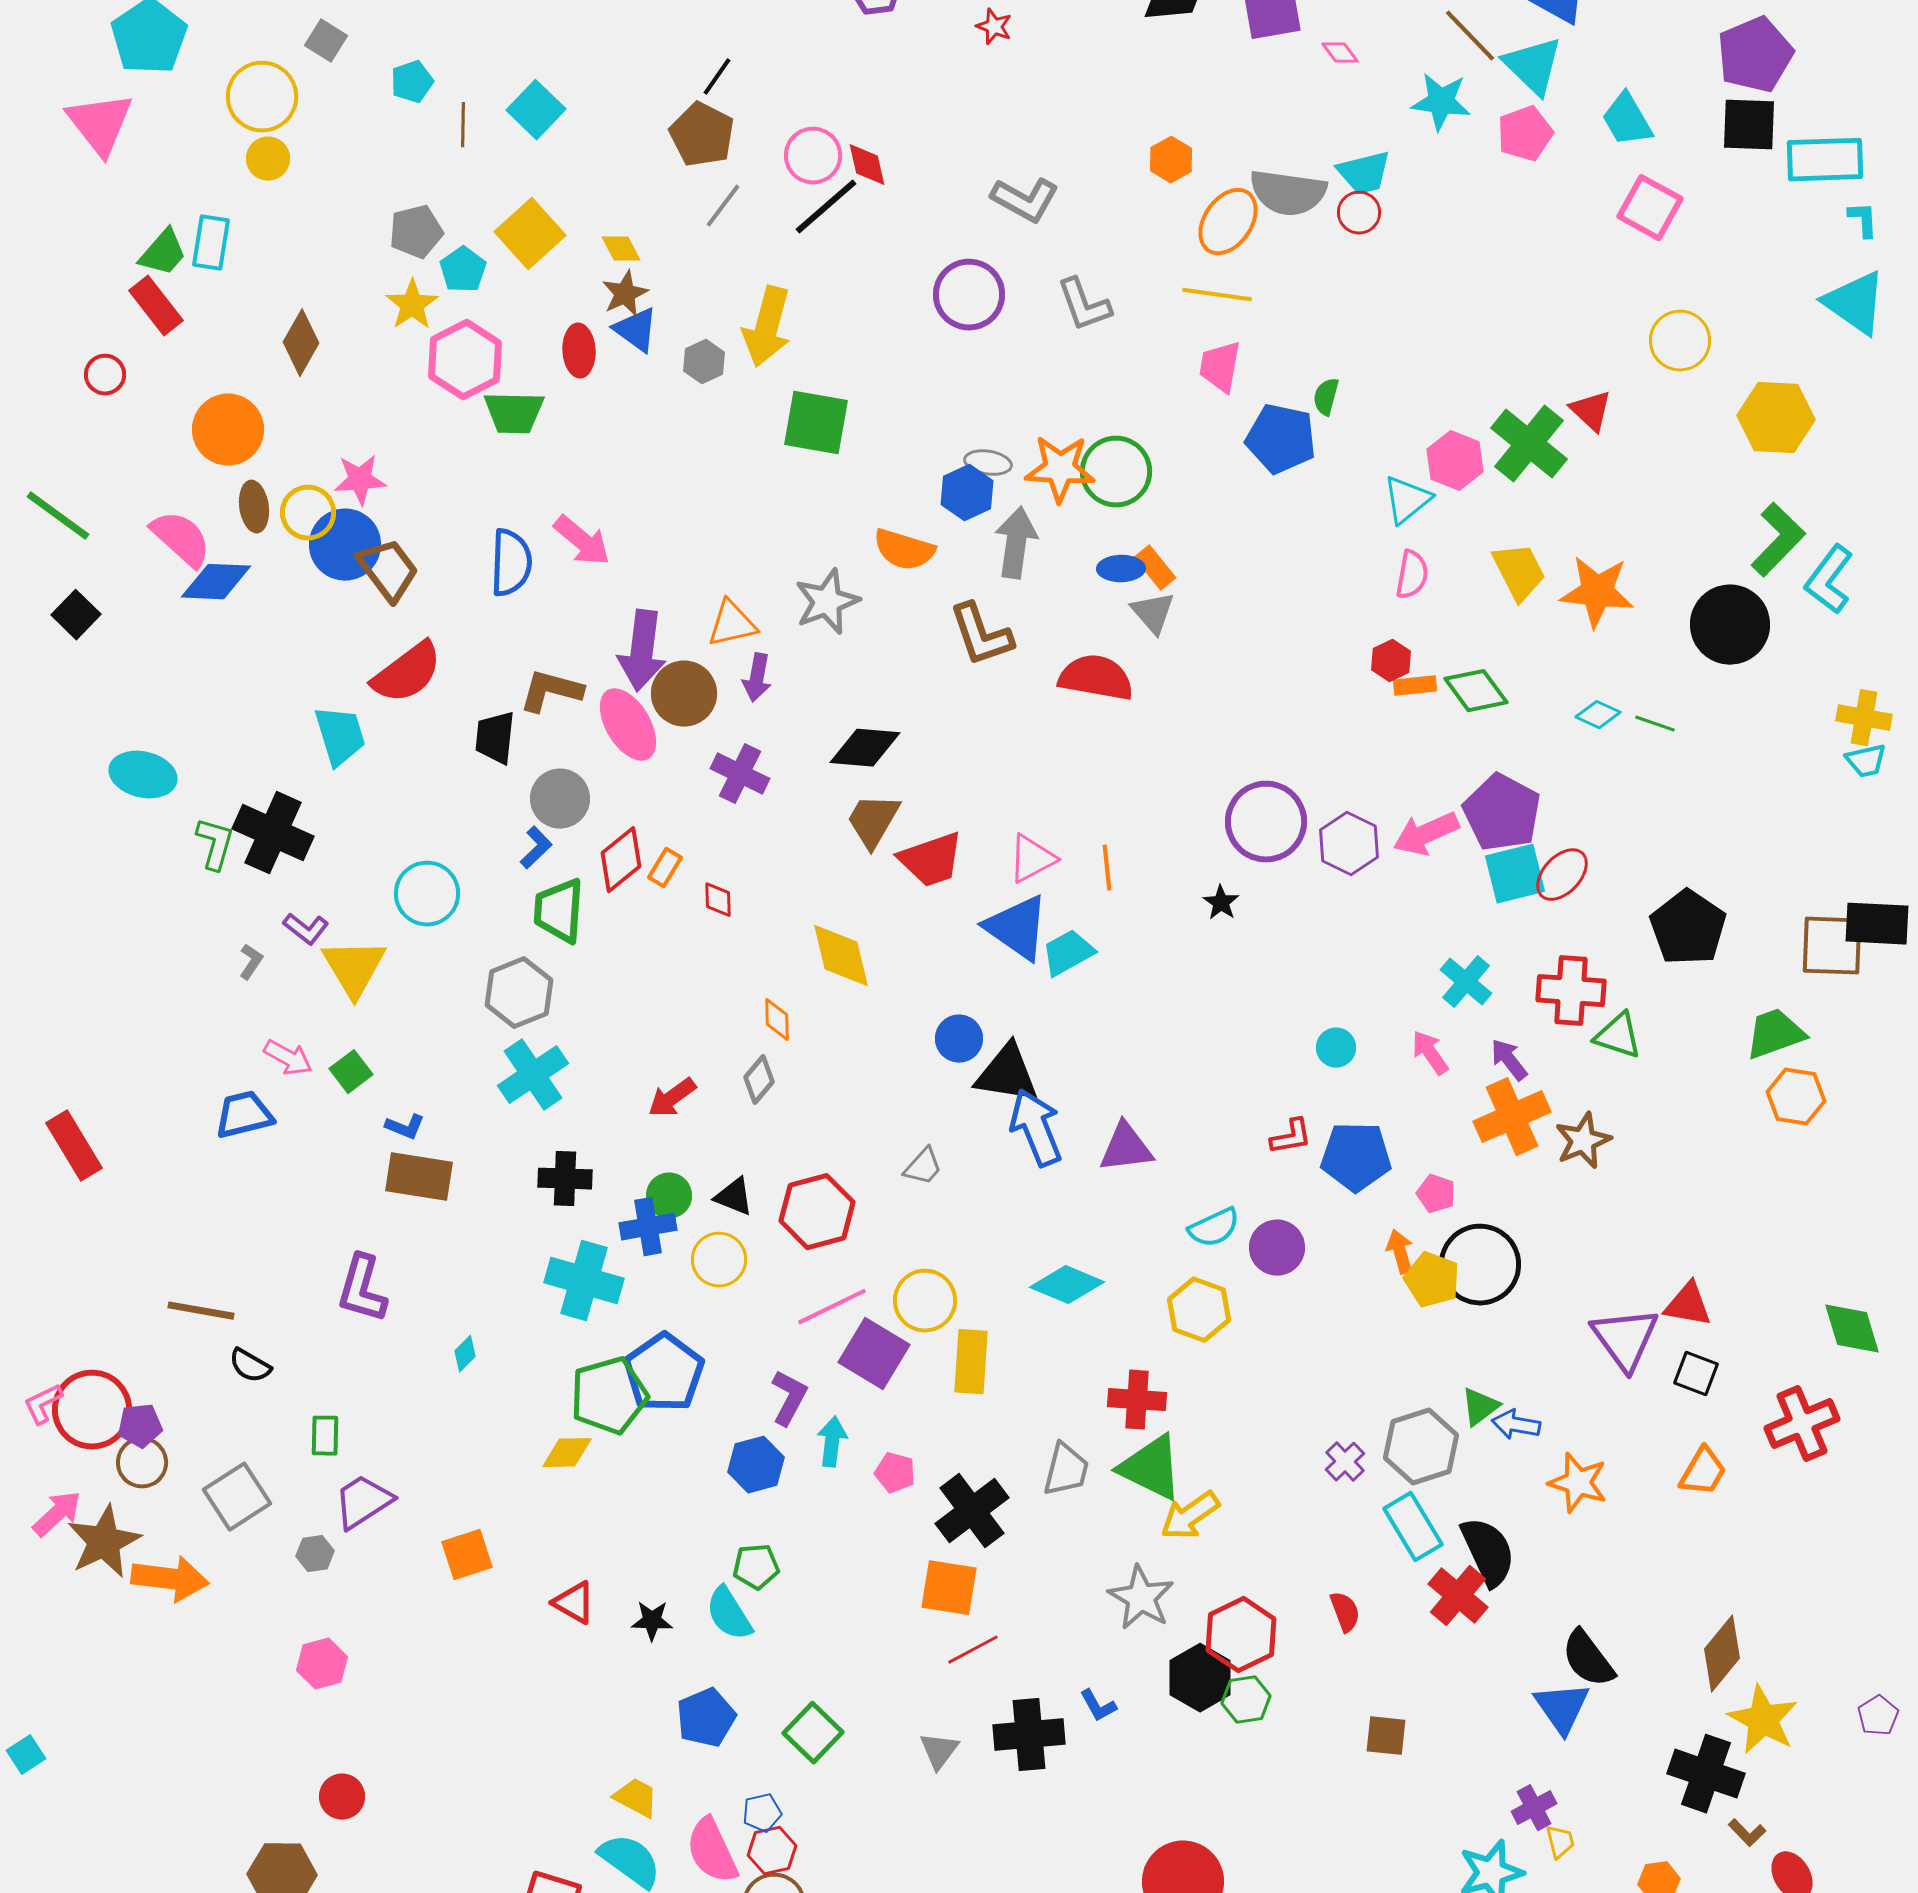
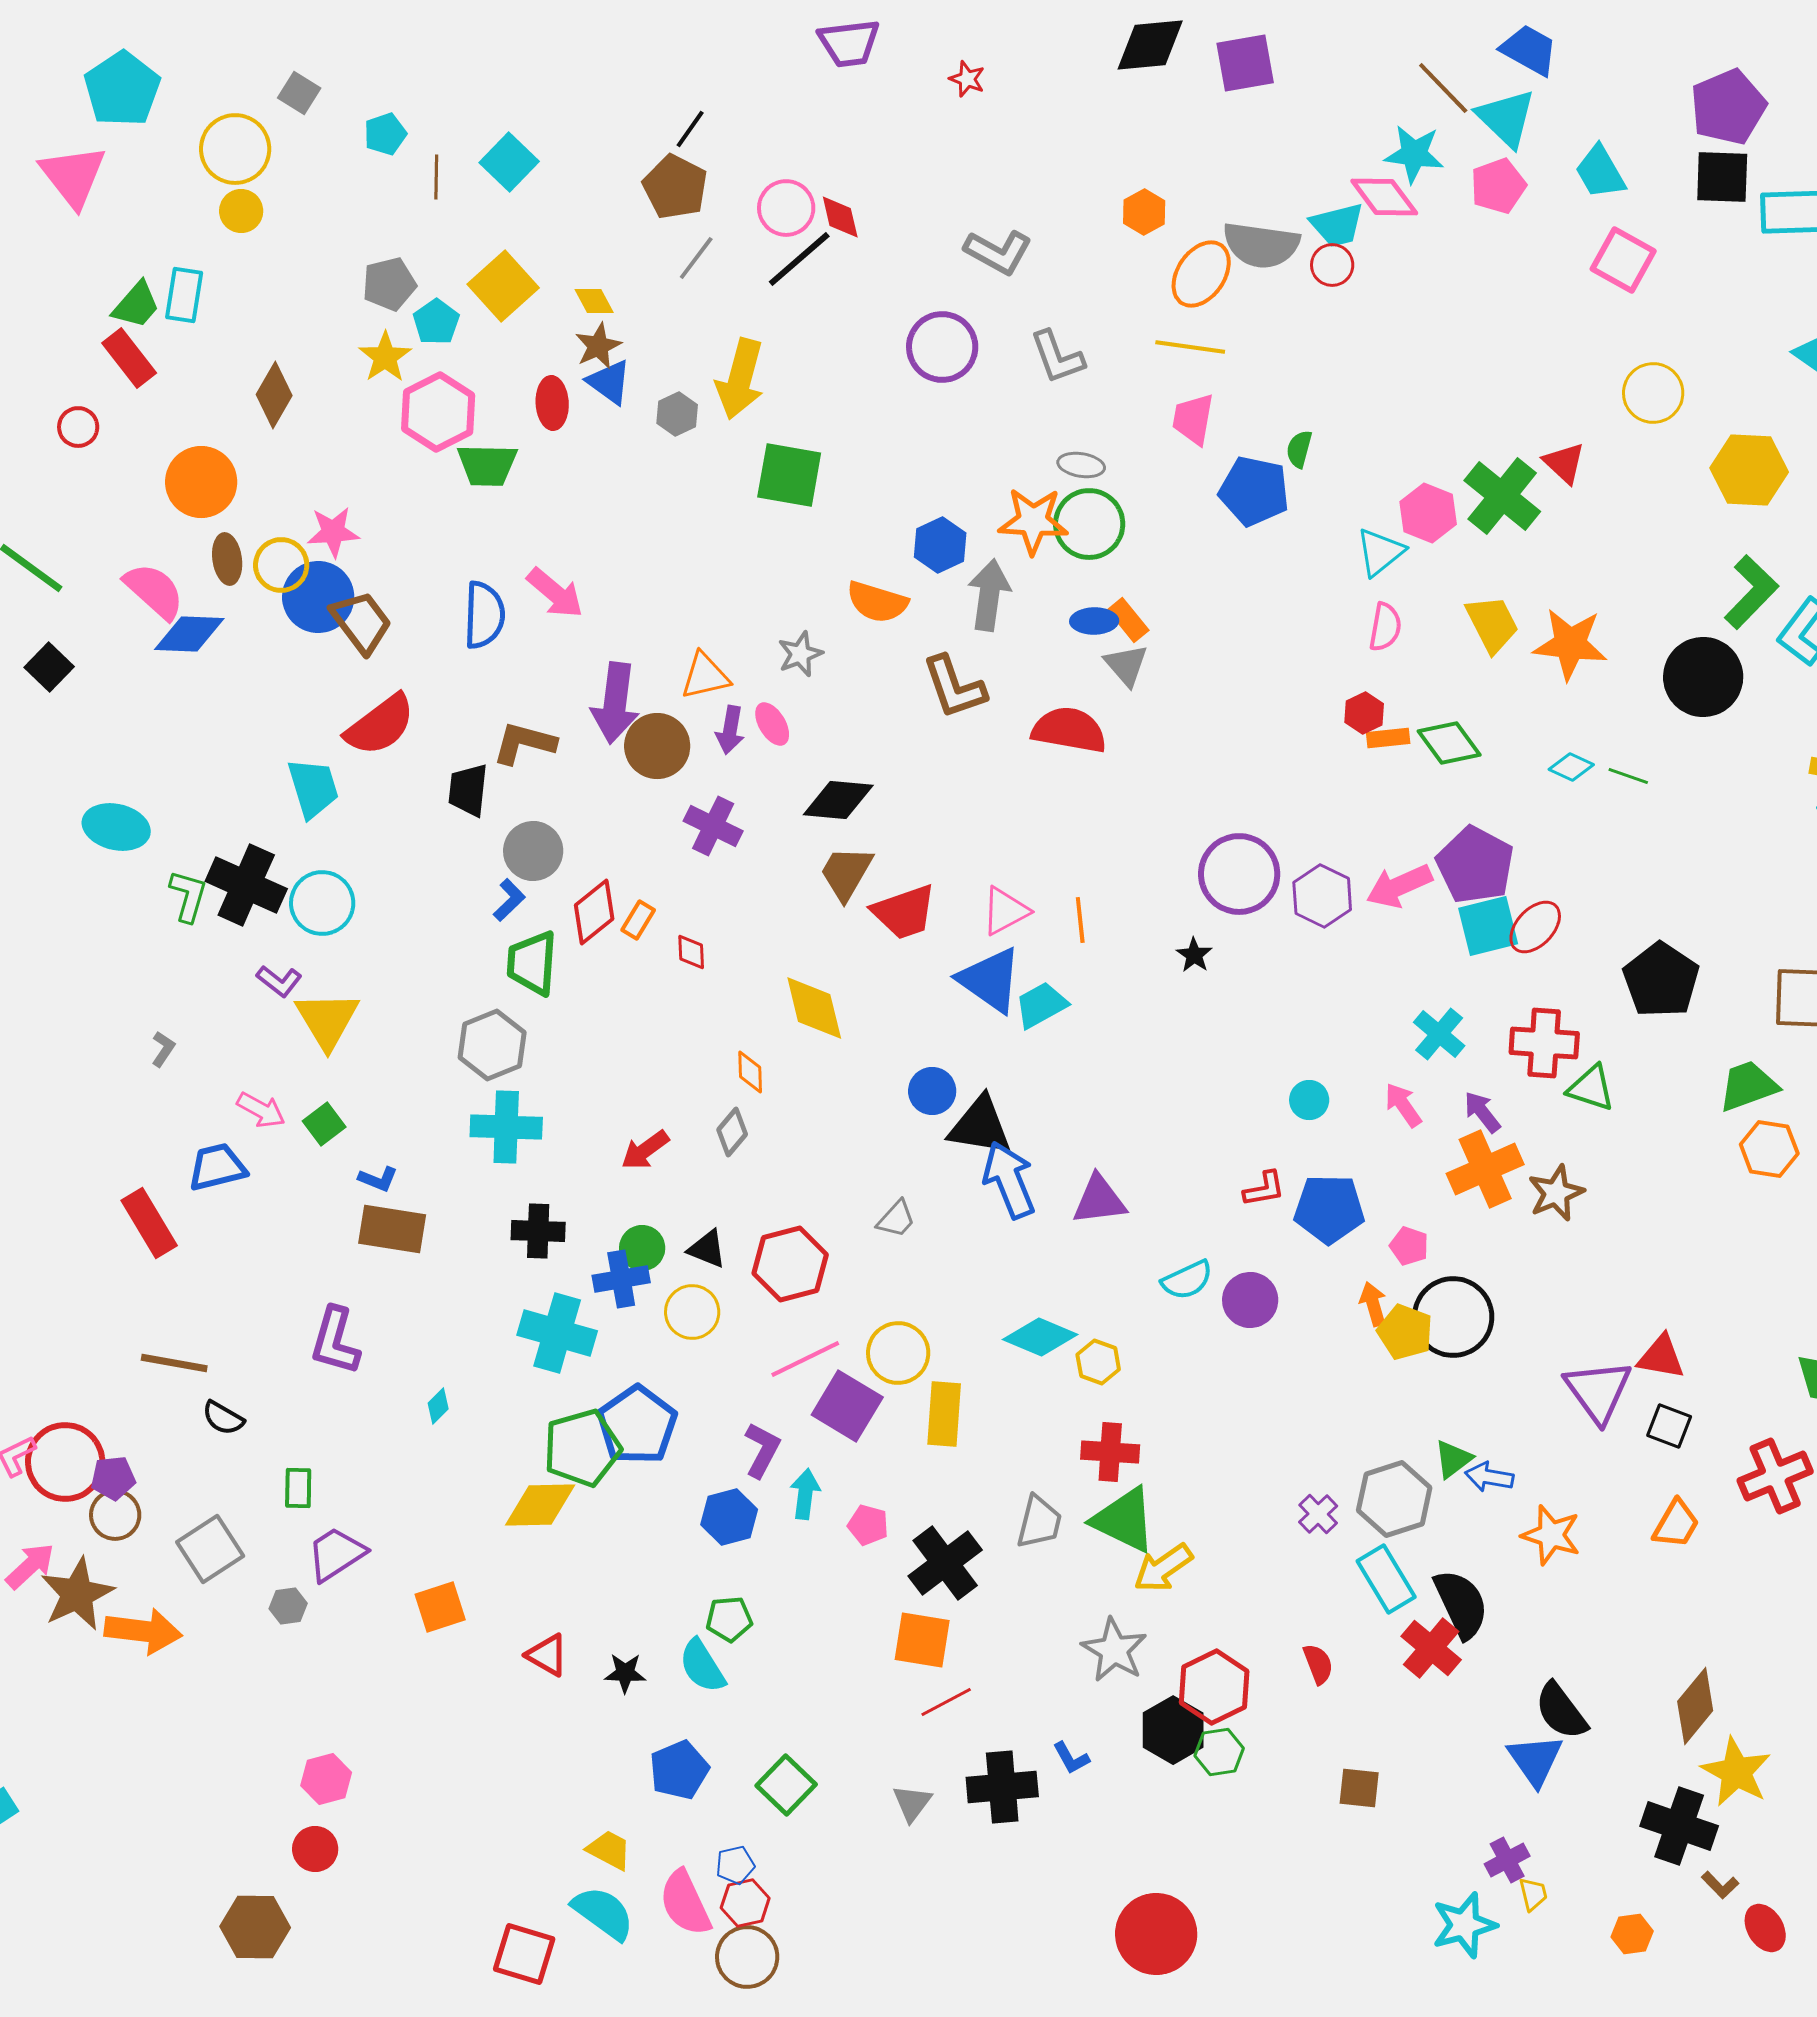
pink diamond: (1340, 53) -> (1384, 197), moved, size x1.8
gray ellipse: (988, 463) -> (1081, 465), moved
gray star: (827, 602) -> (800, 654), size x0.7
pink ellipse: (628, 725) -> (772, 724), moved, size x0.6
cyan circle: (427, 894) -> (322, 903), moved
gray L-shape: (251, 962) -> (163, 1049), moved
cyan cross: (533, 1075) -> (506, 1127), turned 36
red rectangle: (74, 1146) -> (149, 1223), moved
yellow hexagon: (1199, 1310) -> (1098, 1362), moved, size x0.7
yellow diamond: (567, 1453) -> (540, 1505), size x1.4
pink hexagon: (322, 1664) -> (326, 1779), moved

